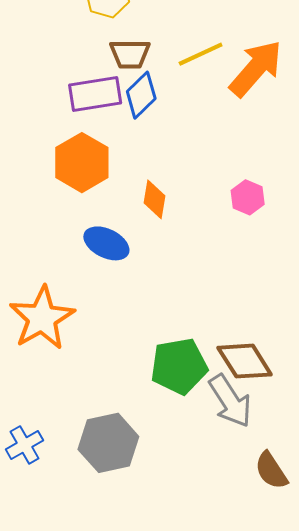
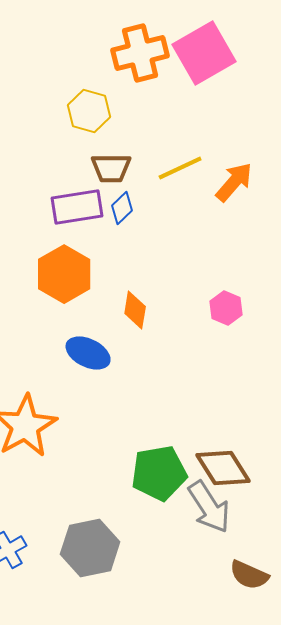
orange arrow: (256, 68) -> (234, 182), size x0.7
blue diamond: (141, 95) -> (122, 208), size x0.7
brown semicircle: (271, 471) -> (249, 575), turned -33

